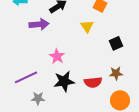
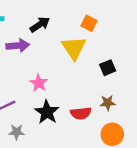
yellow triangle: (87, 26) -> (74, 48), size x1.6
black star: (64, 81) -> (47, 112), turned -30

